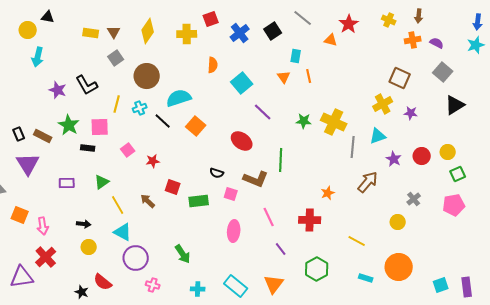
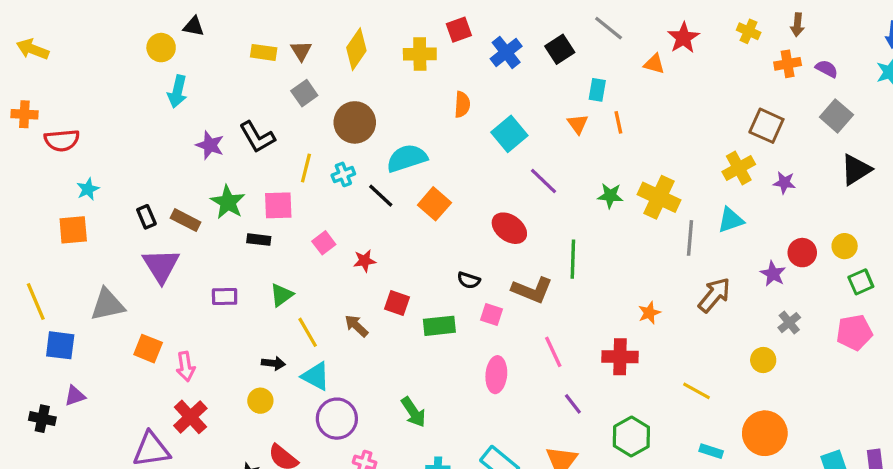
purple star: (394, 159) -> (773, 274), moved
black arrow: (84, 224) -> (273, 363), moved

